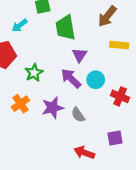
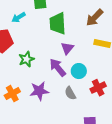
red cross: (120, 96) -> (98, 88), turned 35
orange cross: (20, 104) -> (12, 94), moved
gray semicircle: (78, 115) -> (70, 93), moved

